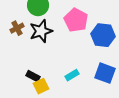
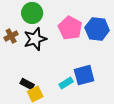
blue hexagon: (103, 35) -> (97, 29), moved
blue square: (105, 73) -> (84, 75), moved, turned -35

